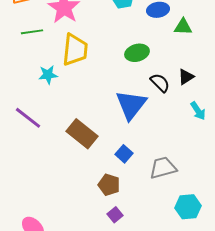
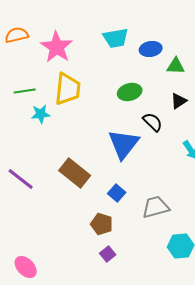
green line: (32, 32) -> (25, 91), moved
black triangle: (186, 77) -> (179, 101), moved
purple line: (28, 118) -> (21, 179), moved

